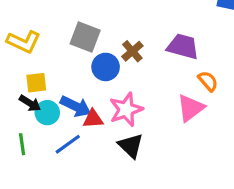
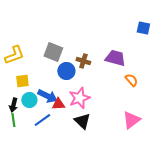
yellow L-shape: (24, 42) -> (14, 55), turned -45
brown cross: (132, 51) -> (83, 61), turned -32
black arrow: (30, 103) -> (13, 105), moved, turned 72
pink triangle: (191, 108) -> (131, 120), moved

